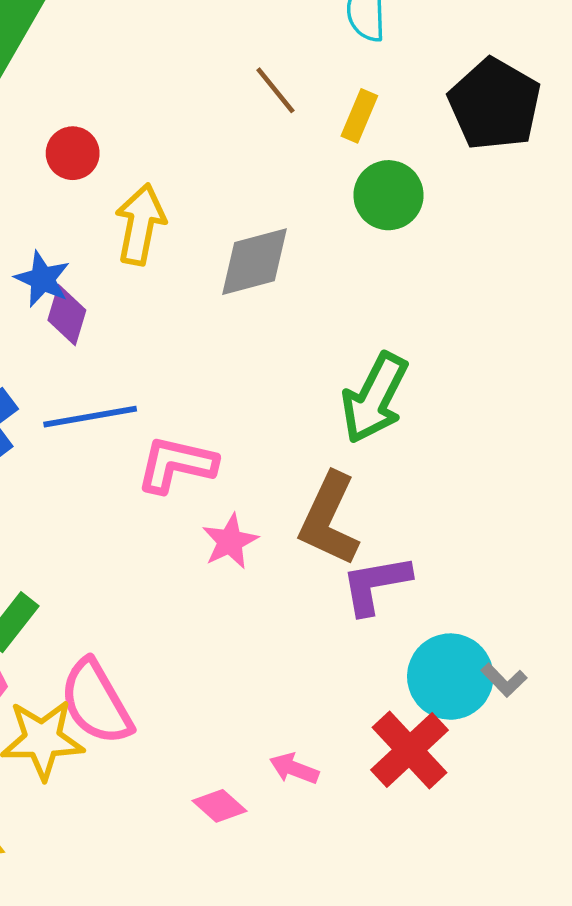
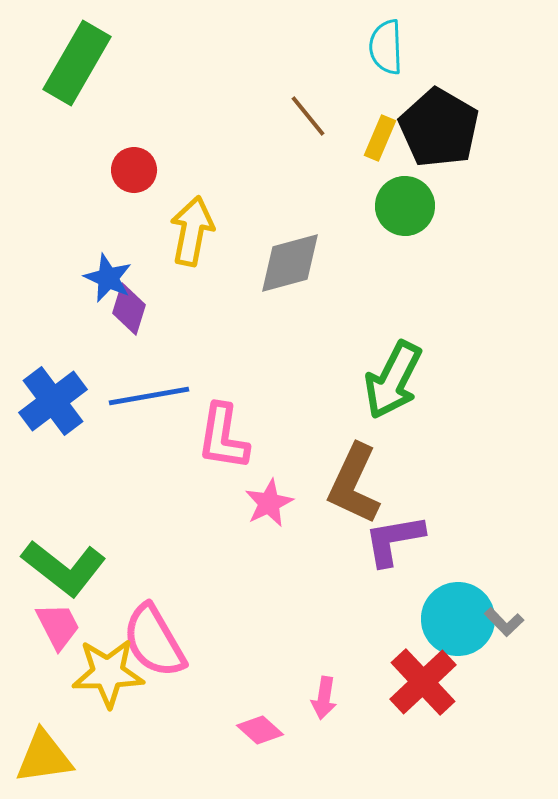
black pentagon: (495, 104) -> (439, 128), moved
pink L-shape: (176, 464) -> (223, 437), turned -94
pink arrow: (294, 769) -> (324, 698), turned -102

